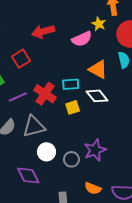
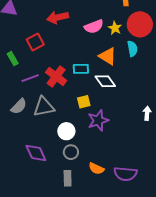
yellow star: (99, 24) -> (115, 28), moved
yellow square: (73, 107) -> (84, 102), moved
purple star: (95, 150) -> (98, 120), moved
white circle: (46, 152) -> (66, 131), moved
gray circle: (71, 159) -> (71, 152), moved

